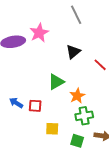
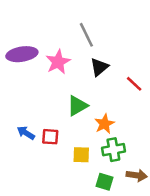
gray line: (76, 15) -> (86, 35), moved
pink star: (39, 33) -> (58, 62), moved
yellow square: (52, 129) -> (81, 155), moved

